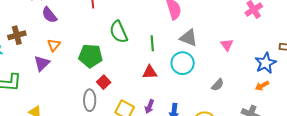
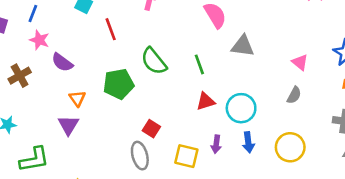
brown cross: (17, 35) -> (20, 76), moved
pink triangle: (227, 45) -> (300, 62), moved
green pentagon: (91, 56) -> (119, 84), moved
cyan circle: (183, 63) -> (241, 108), moved

